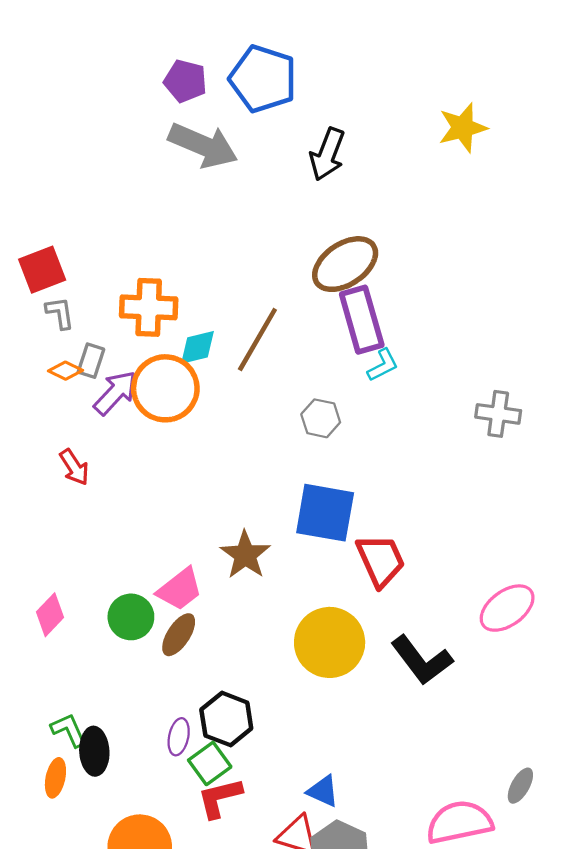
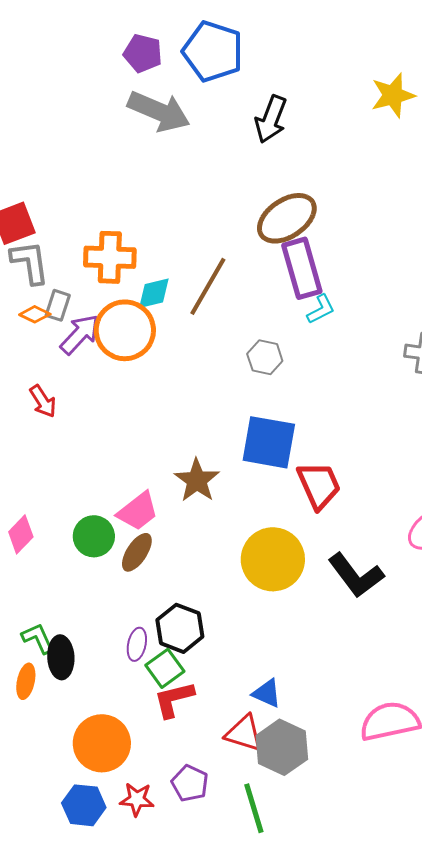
gray L-shape: (60, 313) -> (30, 262), size x1.5

